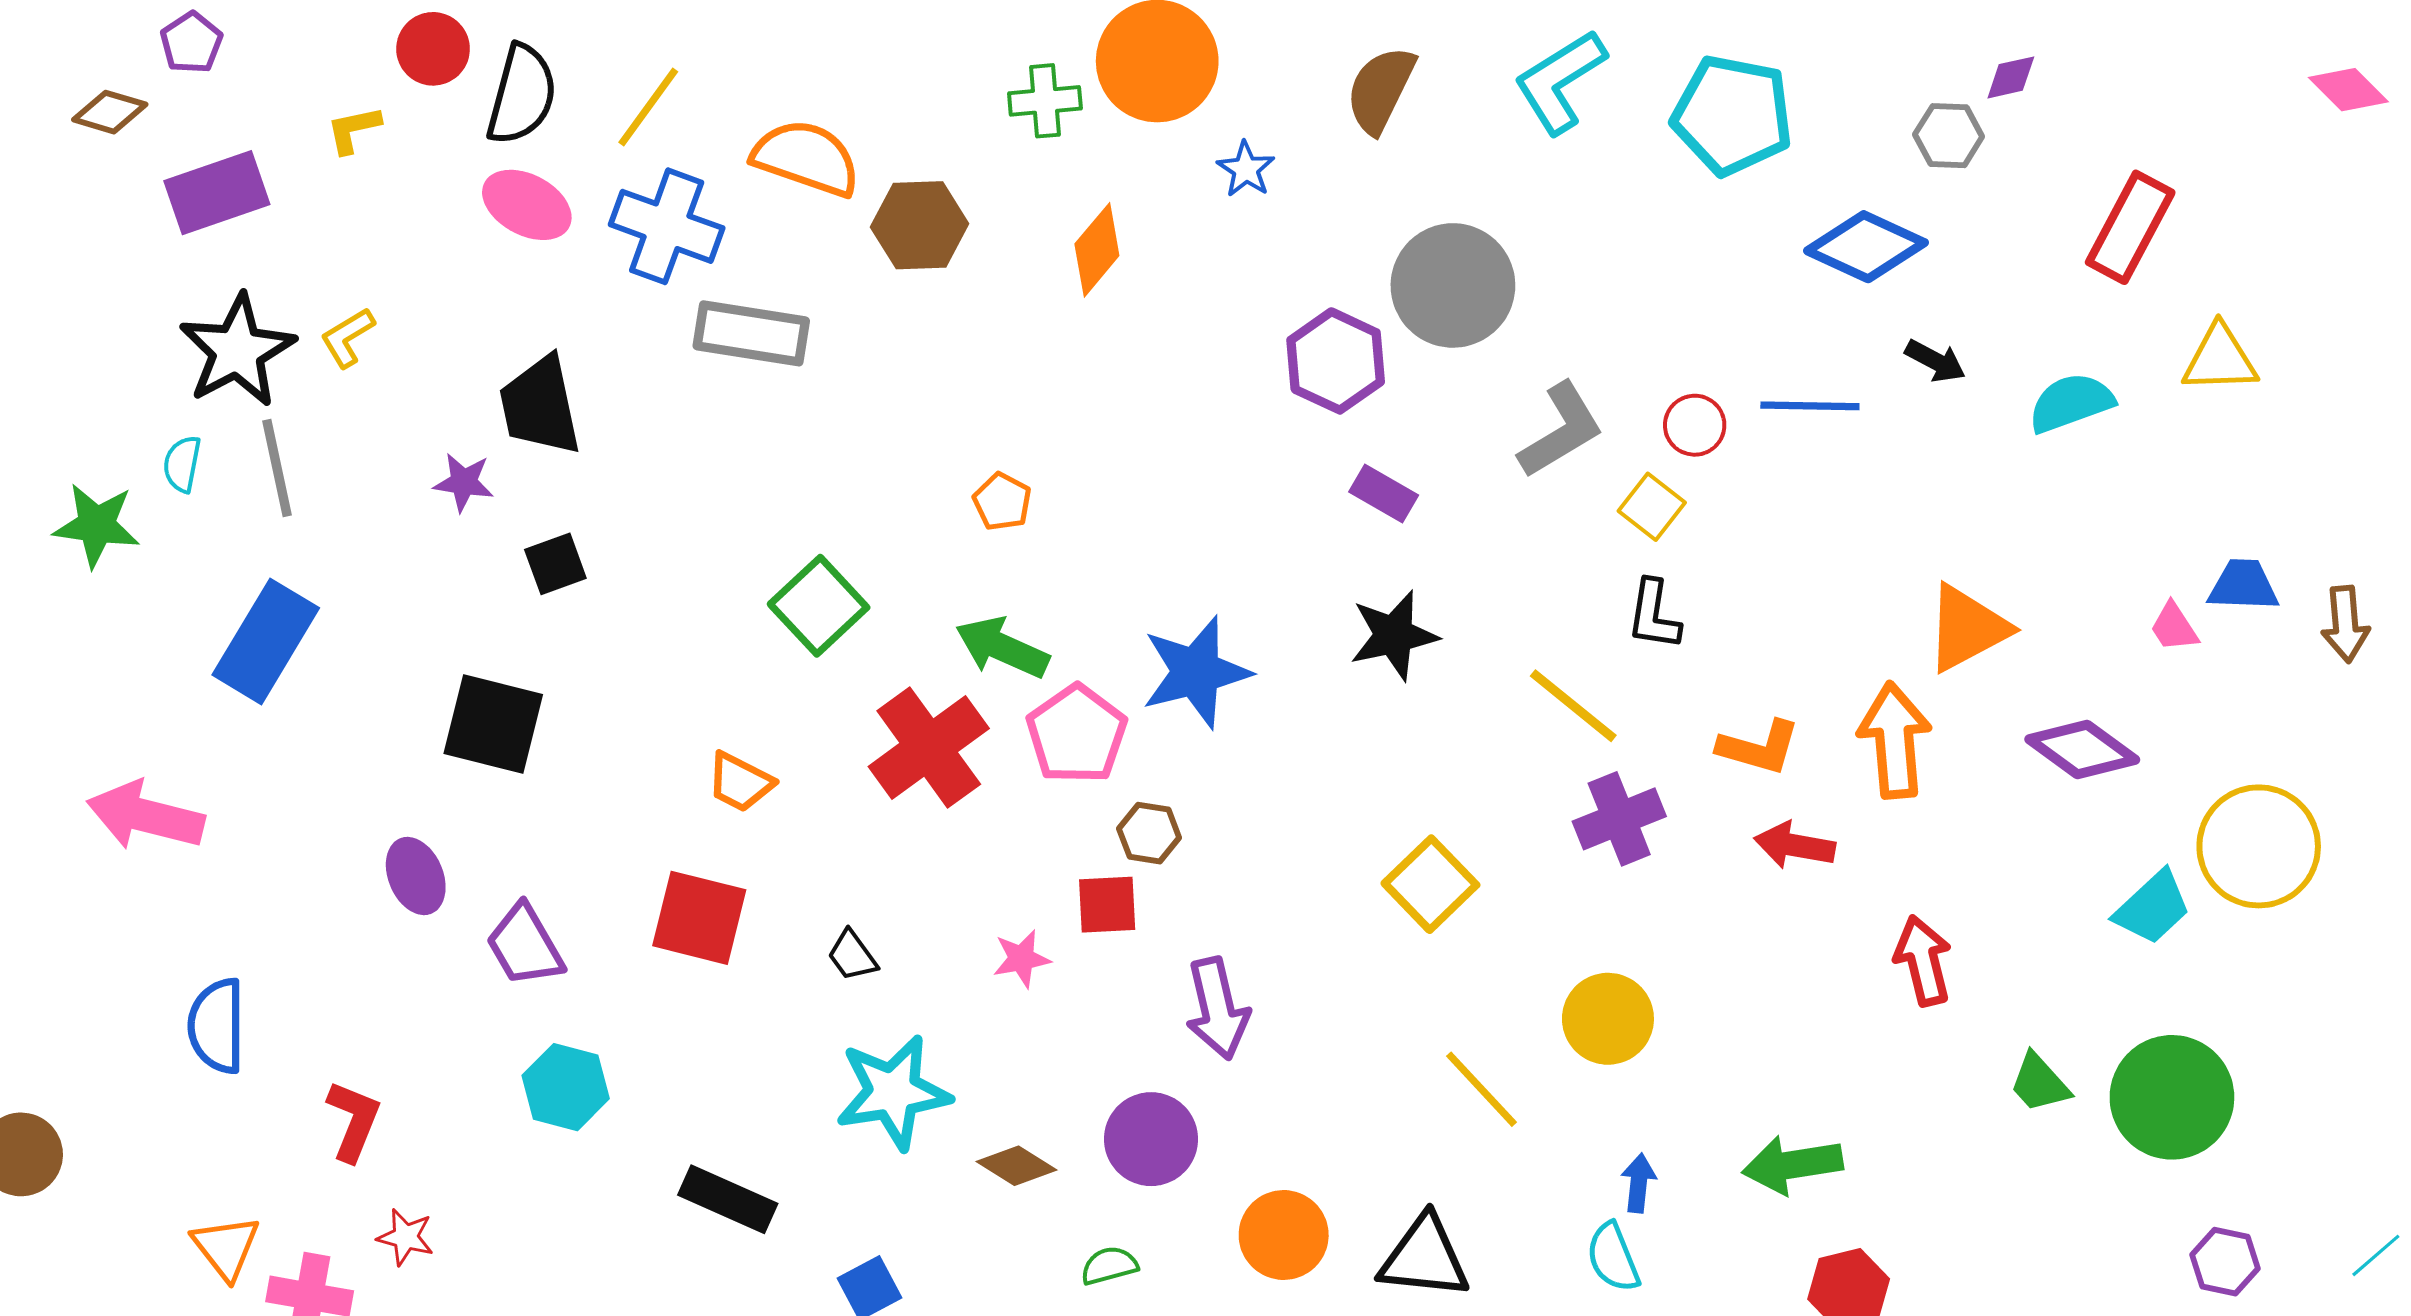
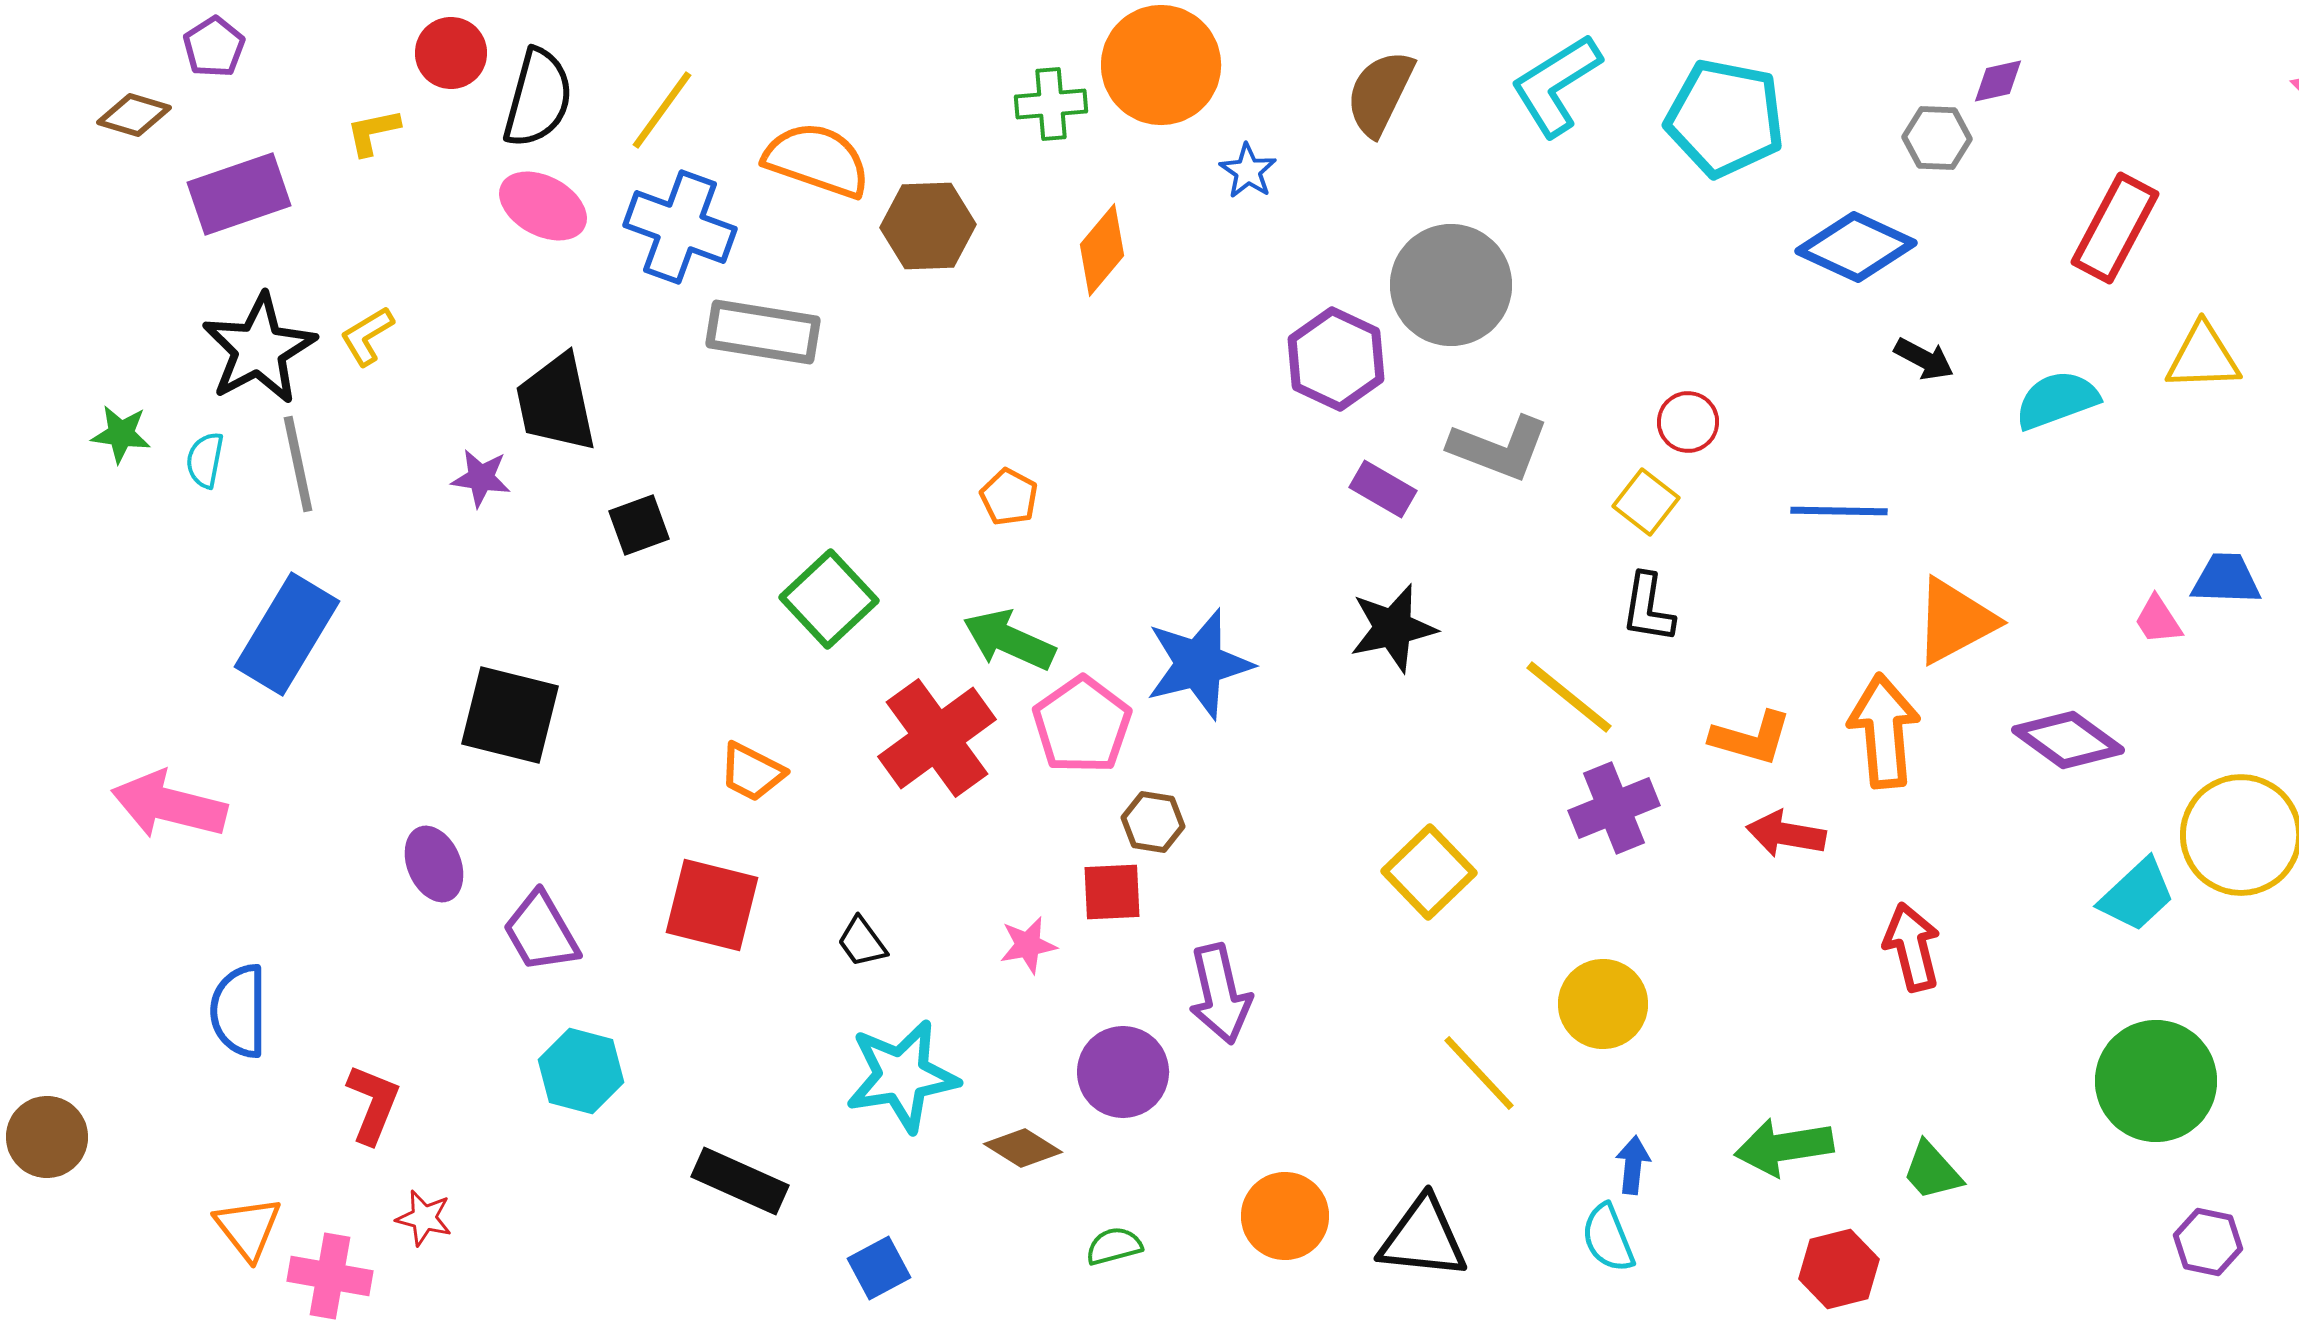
blue line: (1810, 406) -> (1839, 511), moved
gray L-shape: (1561, 430) -> (1499, 448), moved, turned 52
green star: (96, 525) -> (121, 434), moved, size x0.7
black square: (555, 564) -> (639, 525), moved
green trapezoid: (2039, 1083) -> (1932, 1171), moved
purple circle: (1151, 1139) -> (1123, 1072), moved

